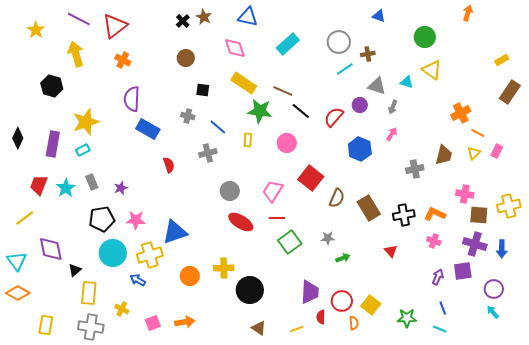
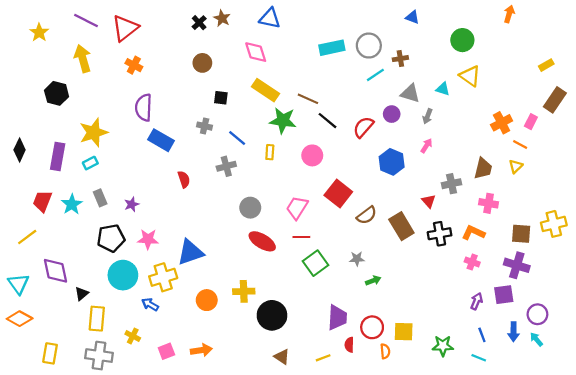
cyan rectangle: (288, 44) -> (332, 48), moved, turned 30
pink rectangle: (497, 151) -> (531, 122), moved
pink cross: (465, 194) -> (489, 203), moved
brown semicircle: (337, 198) -> (367, 215), turned 30
blue arrow: (502, 249) -> (514, 332), moved
red triangle: (391, 251) -> (429, 201), moved
yellow square: (371, 305) -> (404, 332), turned -36

